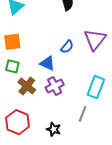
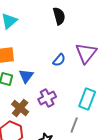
blue triangle: (47, 63) -> (26, 76), moved, turned 42
brown cross: (27, 86) -> (20, 108), moved

